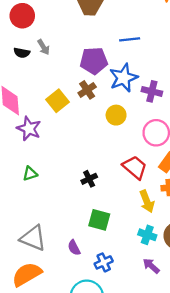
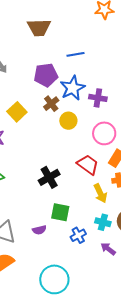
brown cross: (87, 90) -> (51, 104), moved
black cross: (89, 179) -> (49, 177), size x1.5
purple semicircle: (74, 248) -> (39, 230), moved, turned -72
blue cross: (104, 262) -> (78, 235), moved

